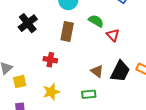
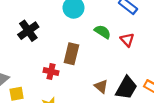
brown rectangle: (67, 31) -> (71, 54), moved
red triangle: (113, 35) -> (127, 40), moved

